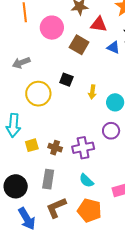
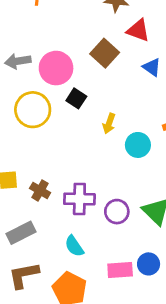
pink circle: (52, 28) -> (56, 68), moved
purple circle: (111, 131) -> (117, 212), moved
gray rectangle: (48, 179) -> (21, 233), turned 42

